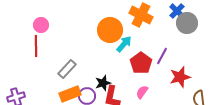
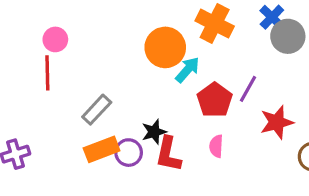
pink semicircle: (142, 92) -> (216, 146), turned -32

